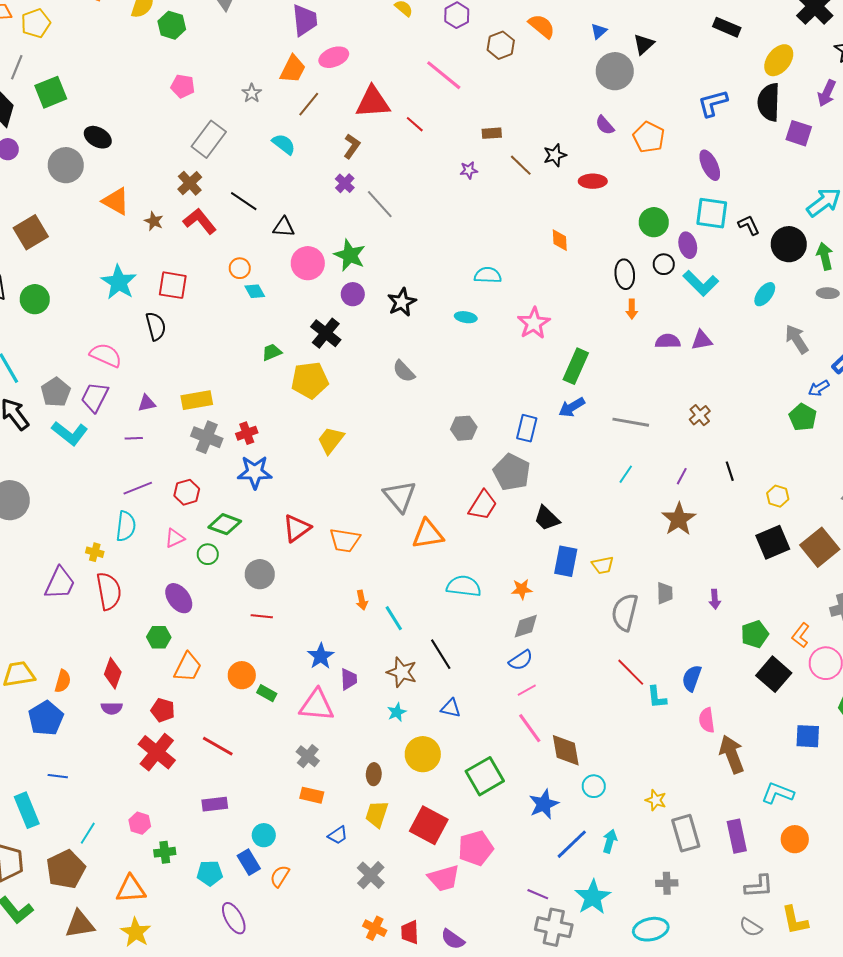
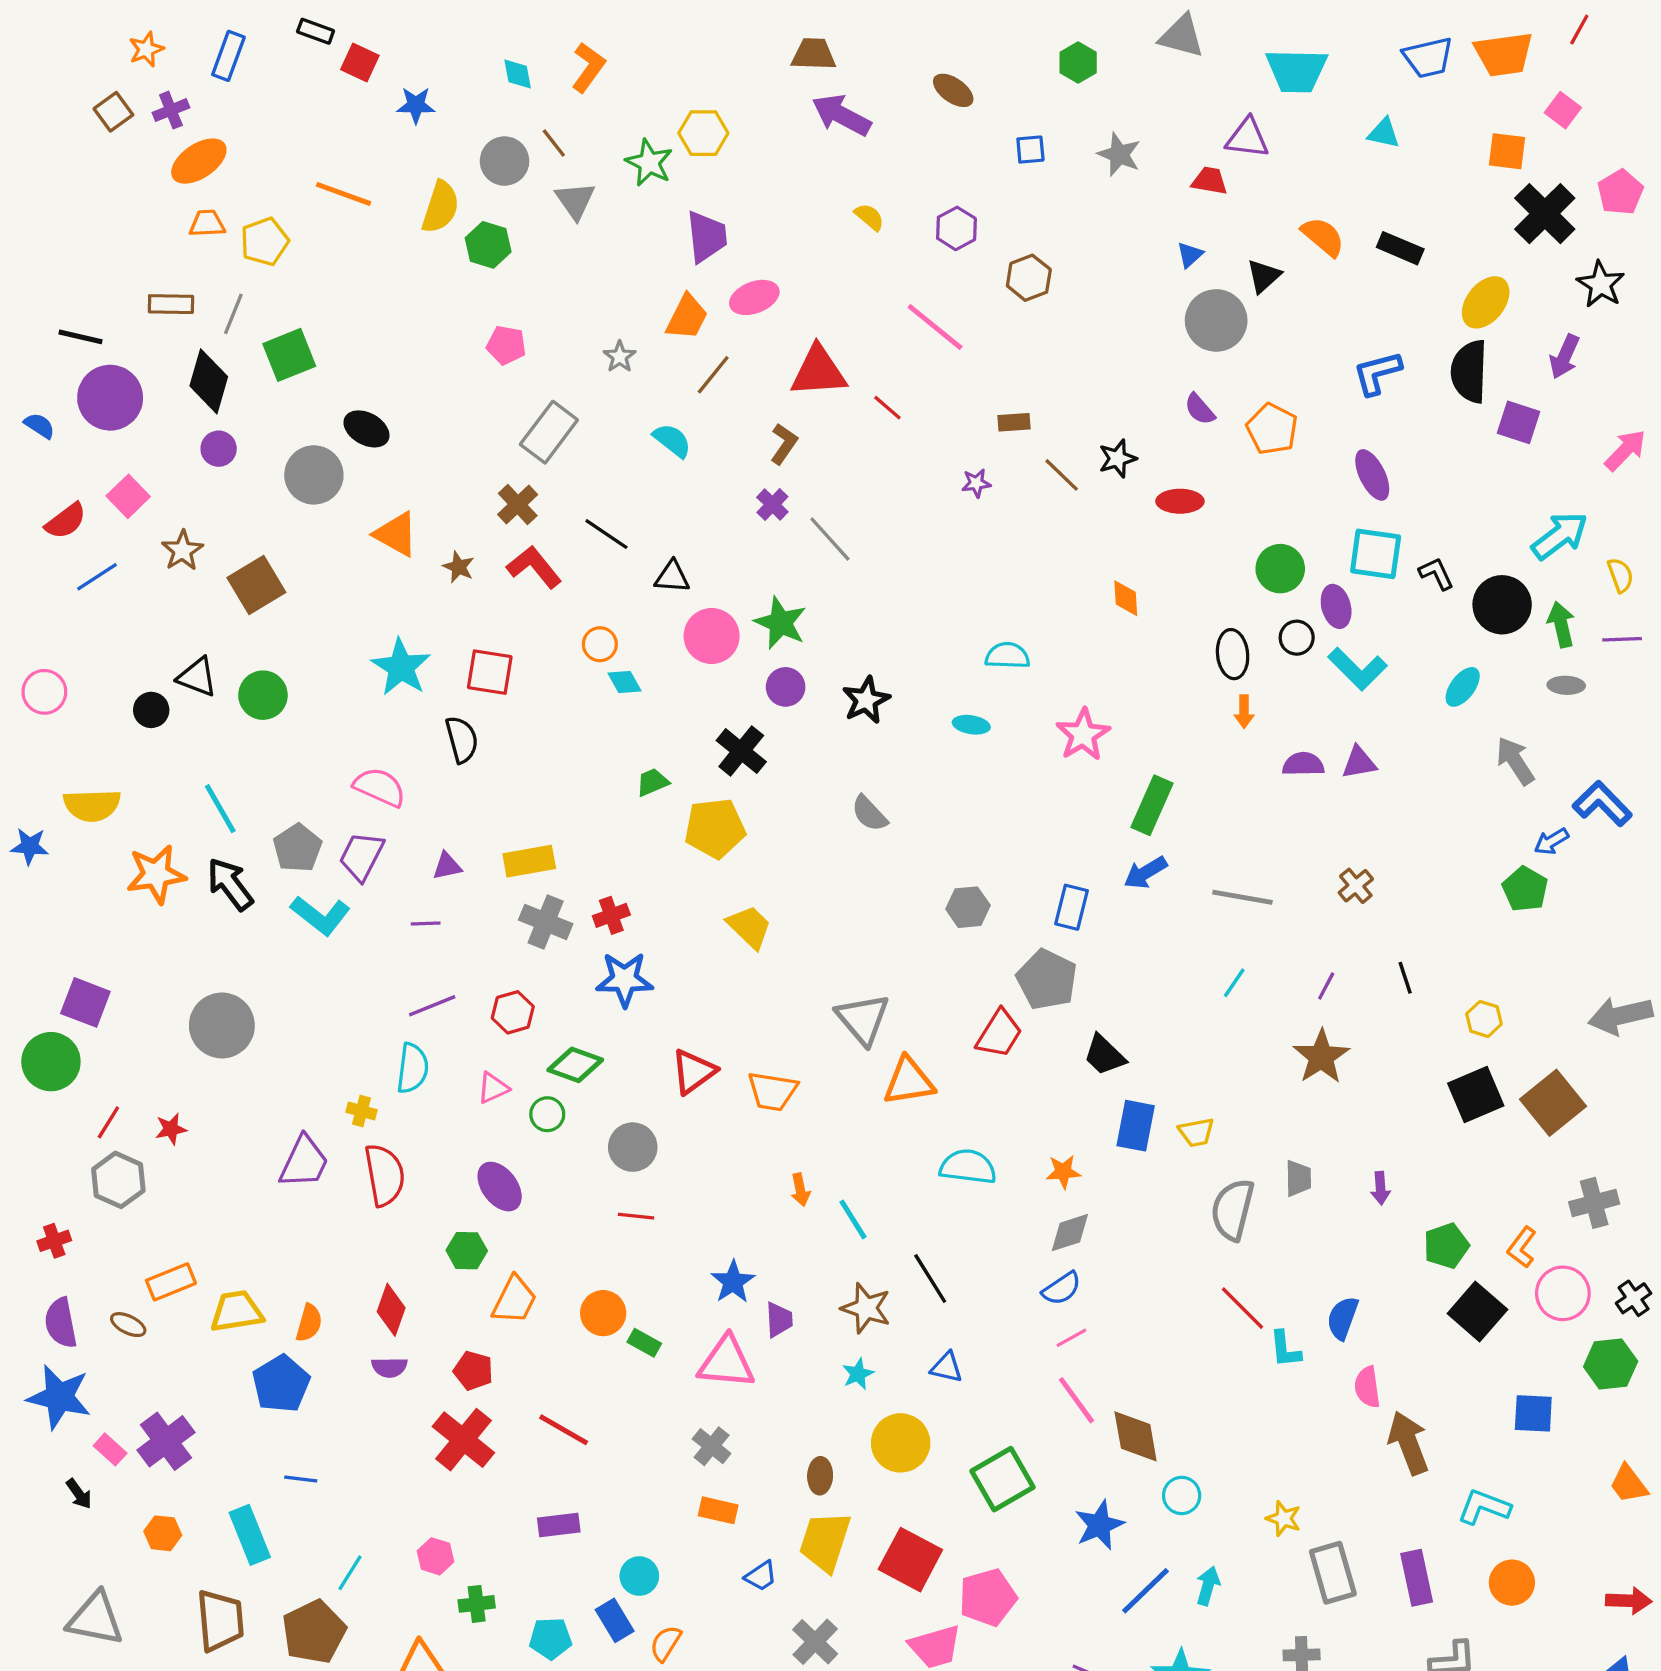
orange semicircle: (542, 26) -> (1323, 237), moved
yellow trapezoid: (331, 440) -> (749, 927), turned 96
yellow trapezoid: (377, 814) -> (825, 1542), size x1.4

